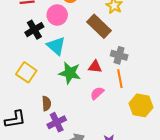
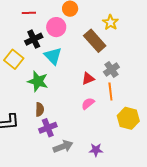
gray cross: (119, 55) -> (111, 70), turned 35
red triangle: (95, 67) -> (88, 78), turned -32
yellow square: (26, 72) -> (14, 59), moved
green star: (70, 73) -> (38, 81), moved

